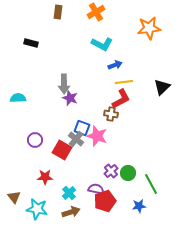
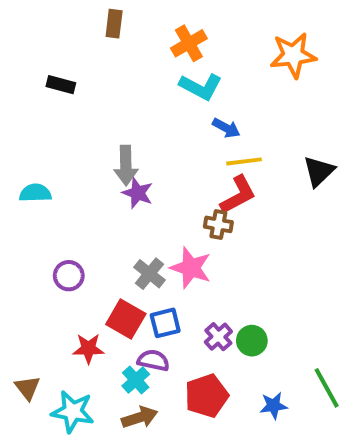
orange cross: (96, 12) -> (189, 43), moved
blue arrow: (115, 65) -> (226, 128), turned 48
blue square: (82, 128) -> (165, 323), moved, turned -35
red square: (62, 150) -> (126, 319), moved
green line: (151, 184) -> (327, 388), moved
purple semicircle: (96, 189) -> (153, 360), moved

